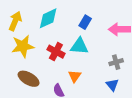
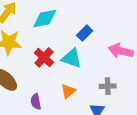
orange triangle: (75, 76) -> (68, 91), moved

